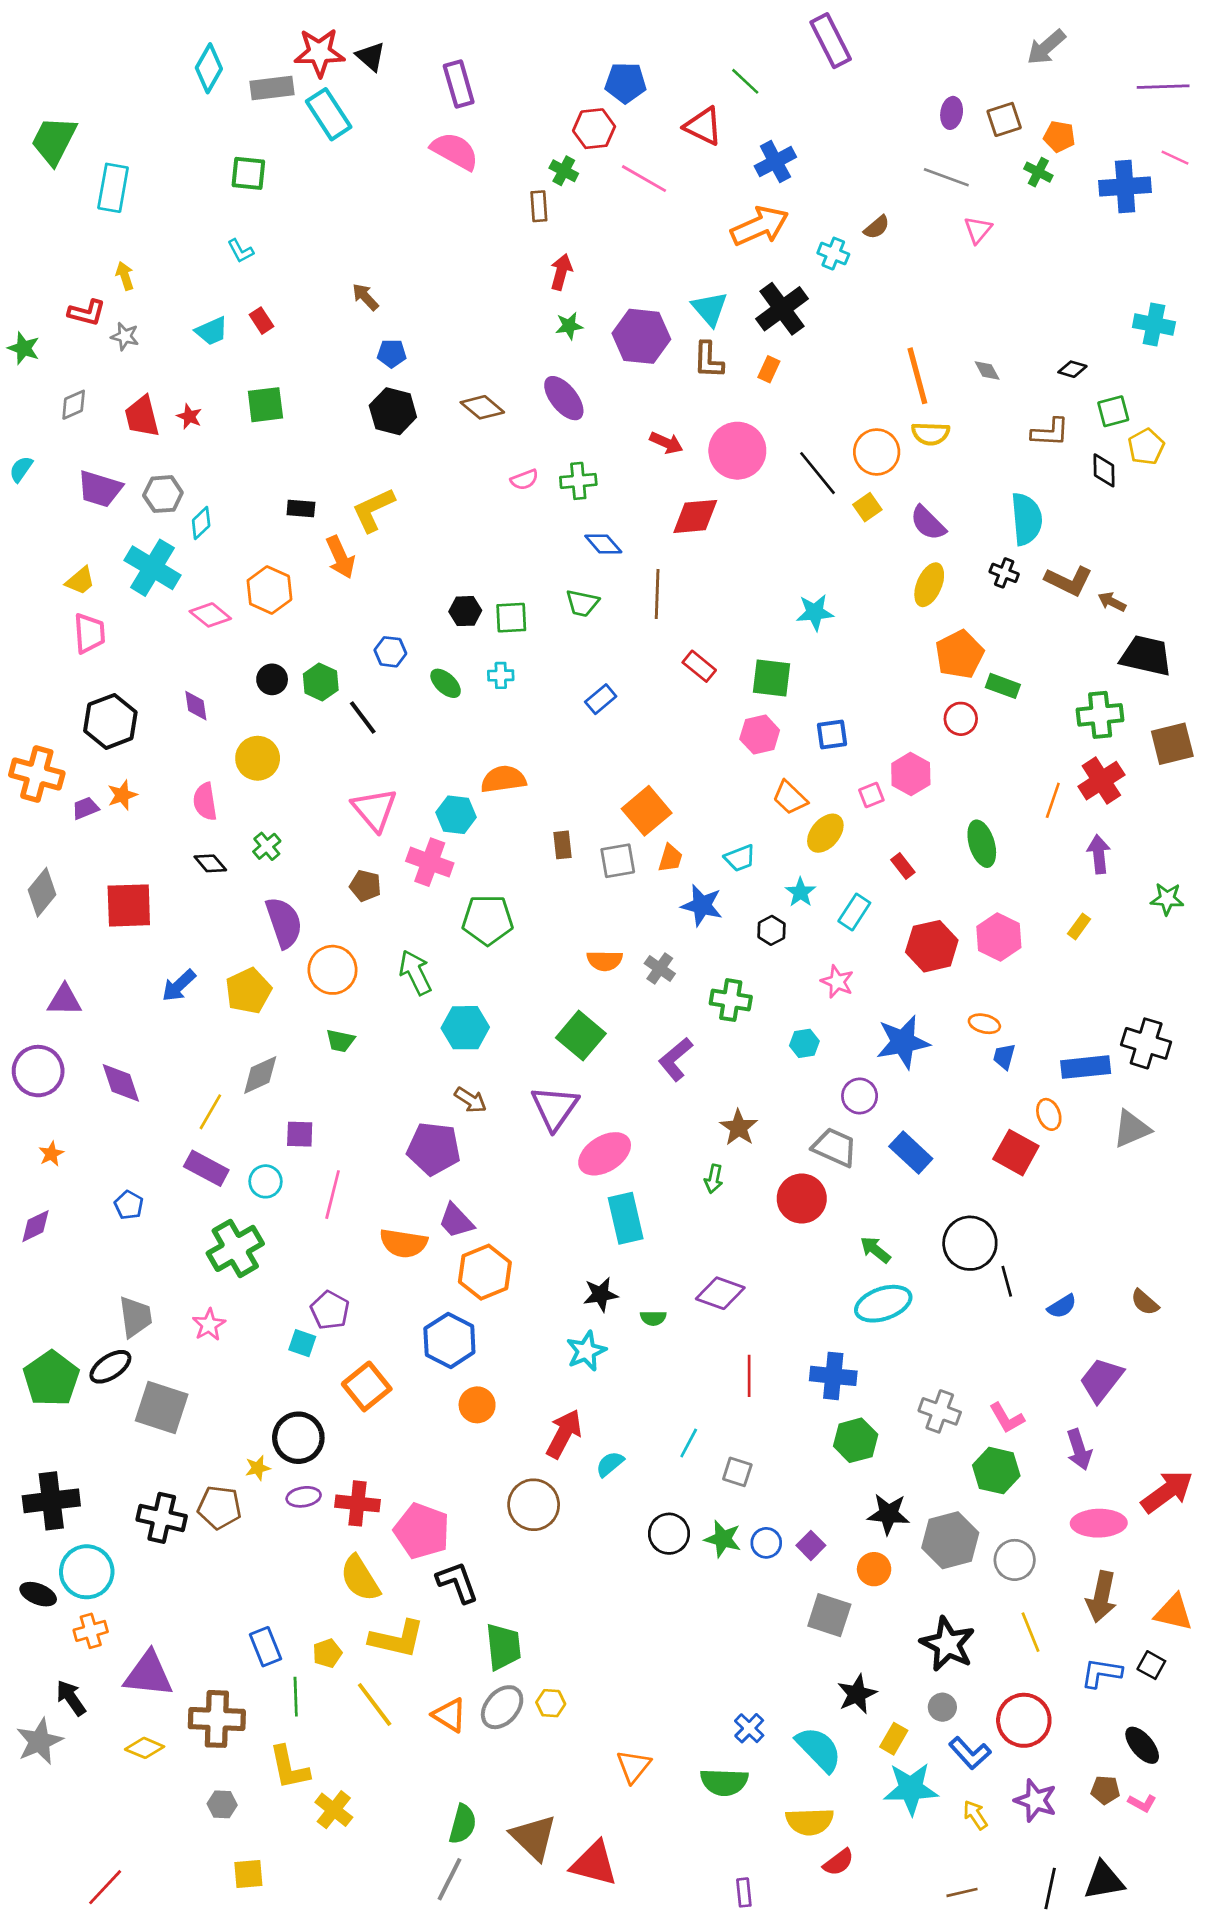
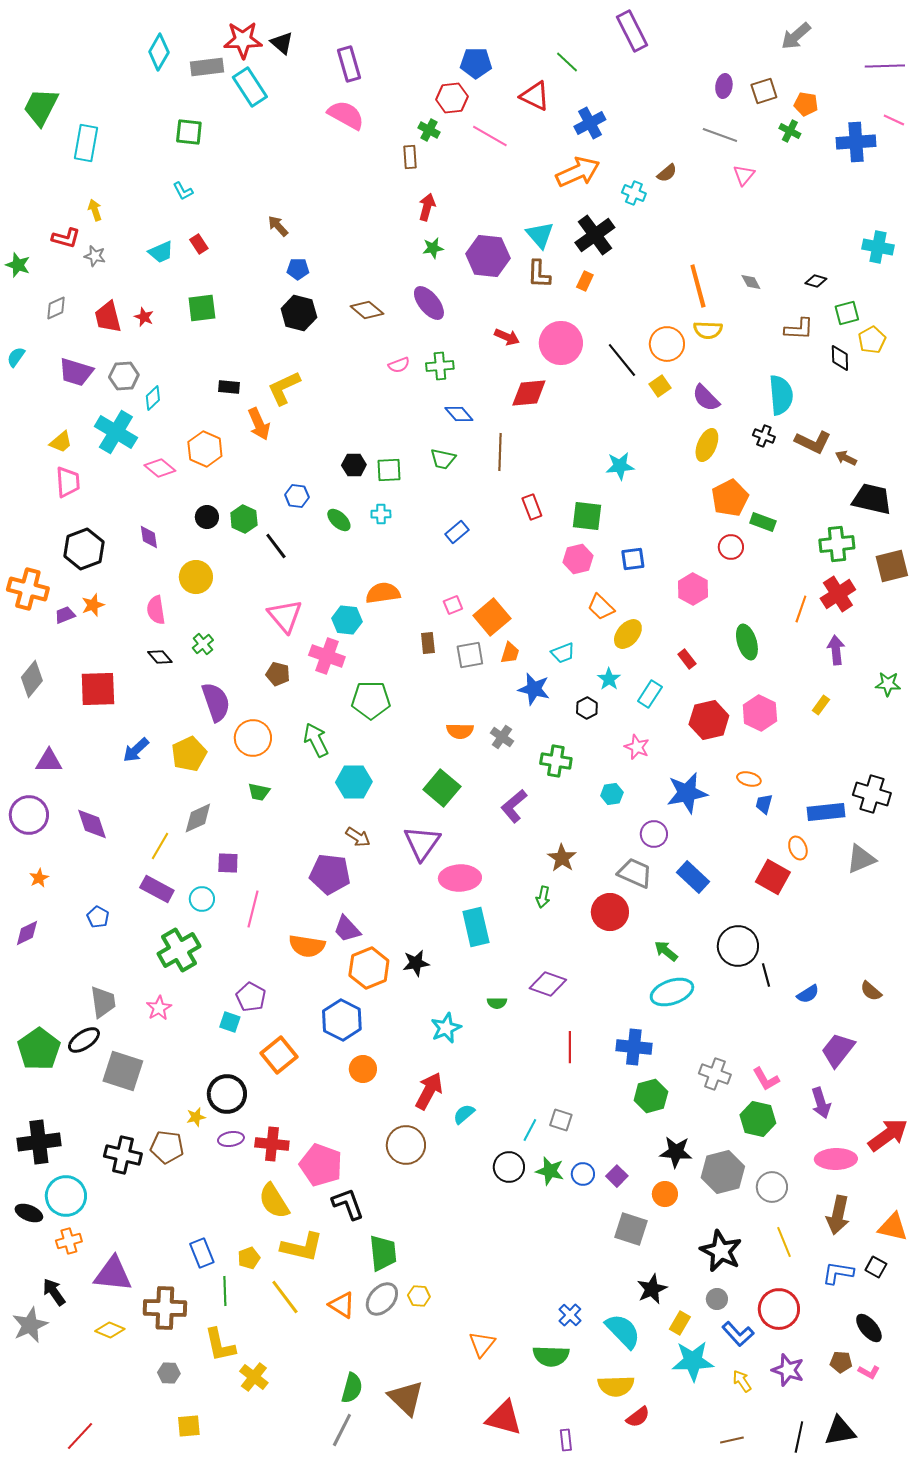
red rectangle: (699, 666) -> (532, 507), turned 30
pink square: (871, 795) -> (453, 605), moved
pink ellipse: (605, 1154) -> (460, 878), turned 30
black star: (601, 1294) -> (416, 963), moved
cyan line: (689, 1443) -> (530, 1130), moved
red triangle: (594, 1864) -> (504, 1418), moved

